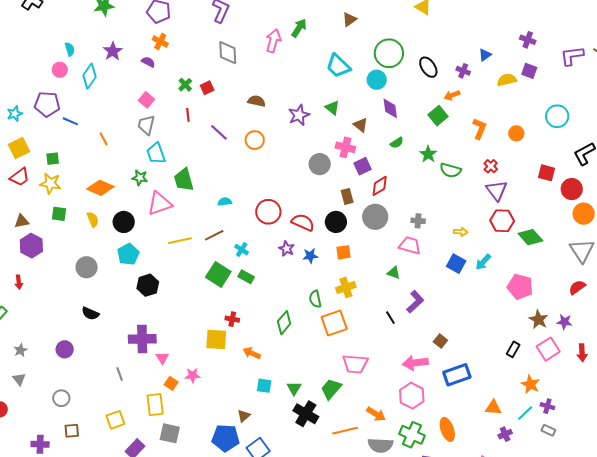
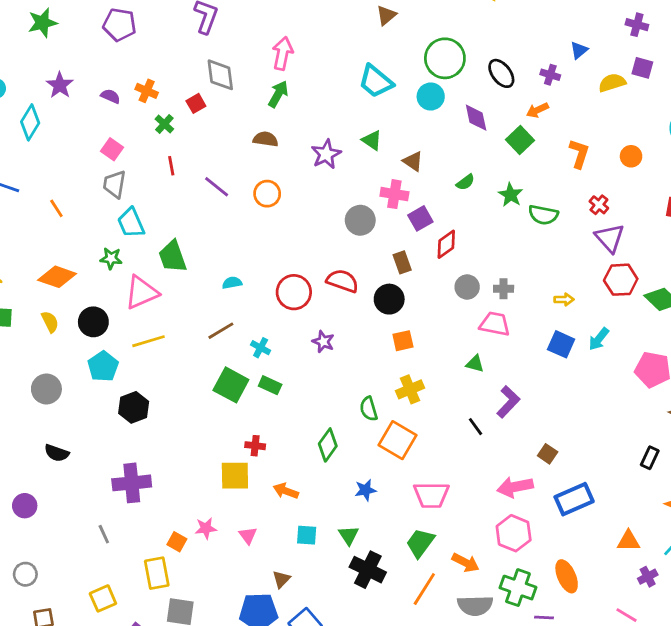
green arrow: (299, 28) -> (278, 94), moved
orange cross: (160, 41) -> (147, 91), moved
red square: (207, 88) -> (196, 103), moved
purple diamond: (390, 108) -> (476, 118), moved
gray circle: (375, 217) -> (467, 287), moved, size x0.7
red semicircle: (303, 222) -> (342, 281), moved
yellow line: (180, 241) -> (148, 341), moved
blue star: (310, 256) -> (365, 490), moved
orange square: (334, 323) -> (398, 440), turned -36
pink triangle: (162, 358) -> (248, 535), moved
green trapezoid: (331, 389) -> (420, 543), moved
orange line: (345, 431) -> (424, 589), turned -40

